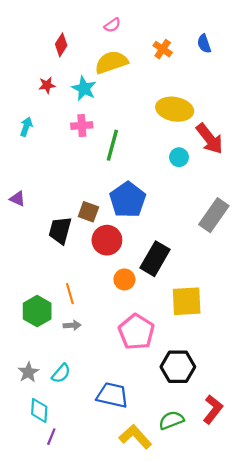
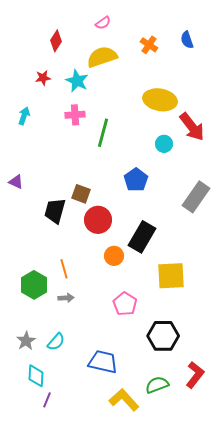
blue pentagon: (128, 200) -> (136, 180), moved, size x0.7
pink pentagon: (136, 332) -> (125, 304), size x0.7

